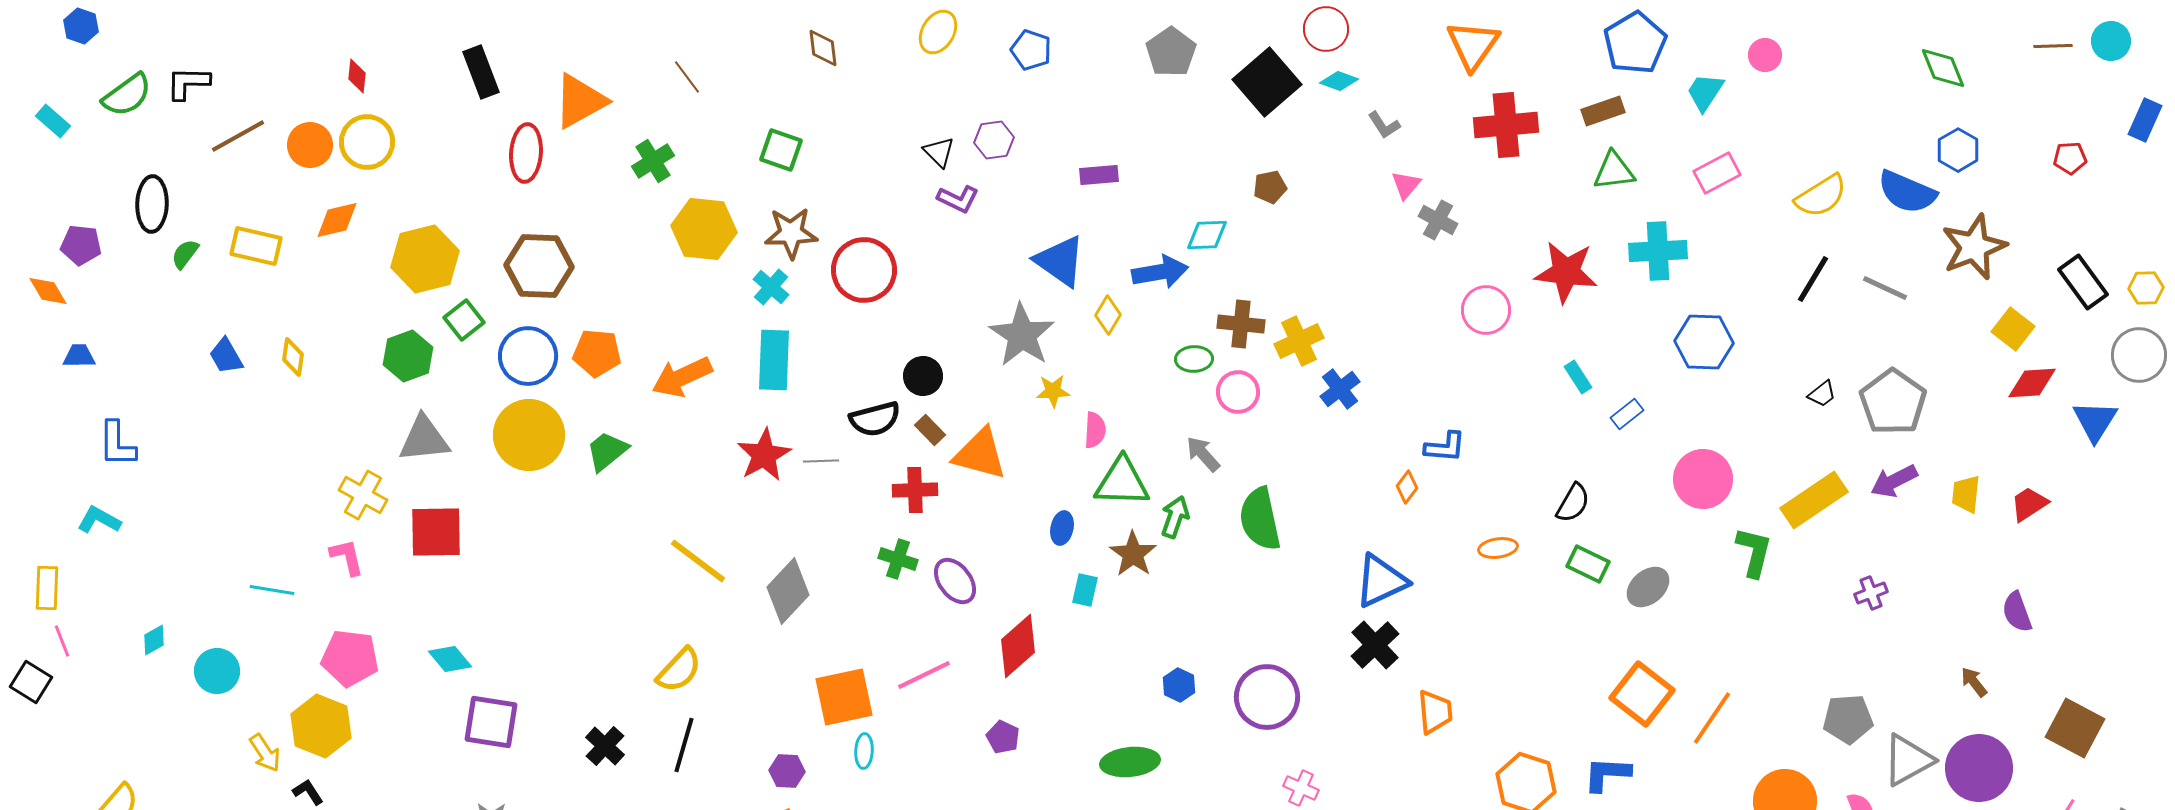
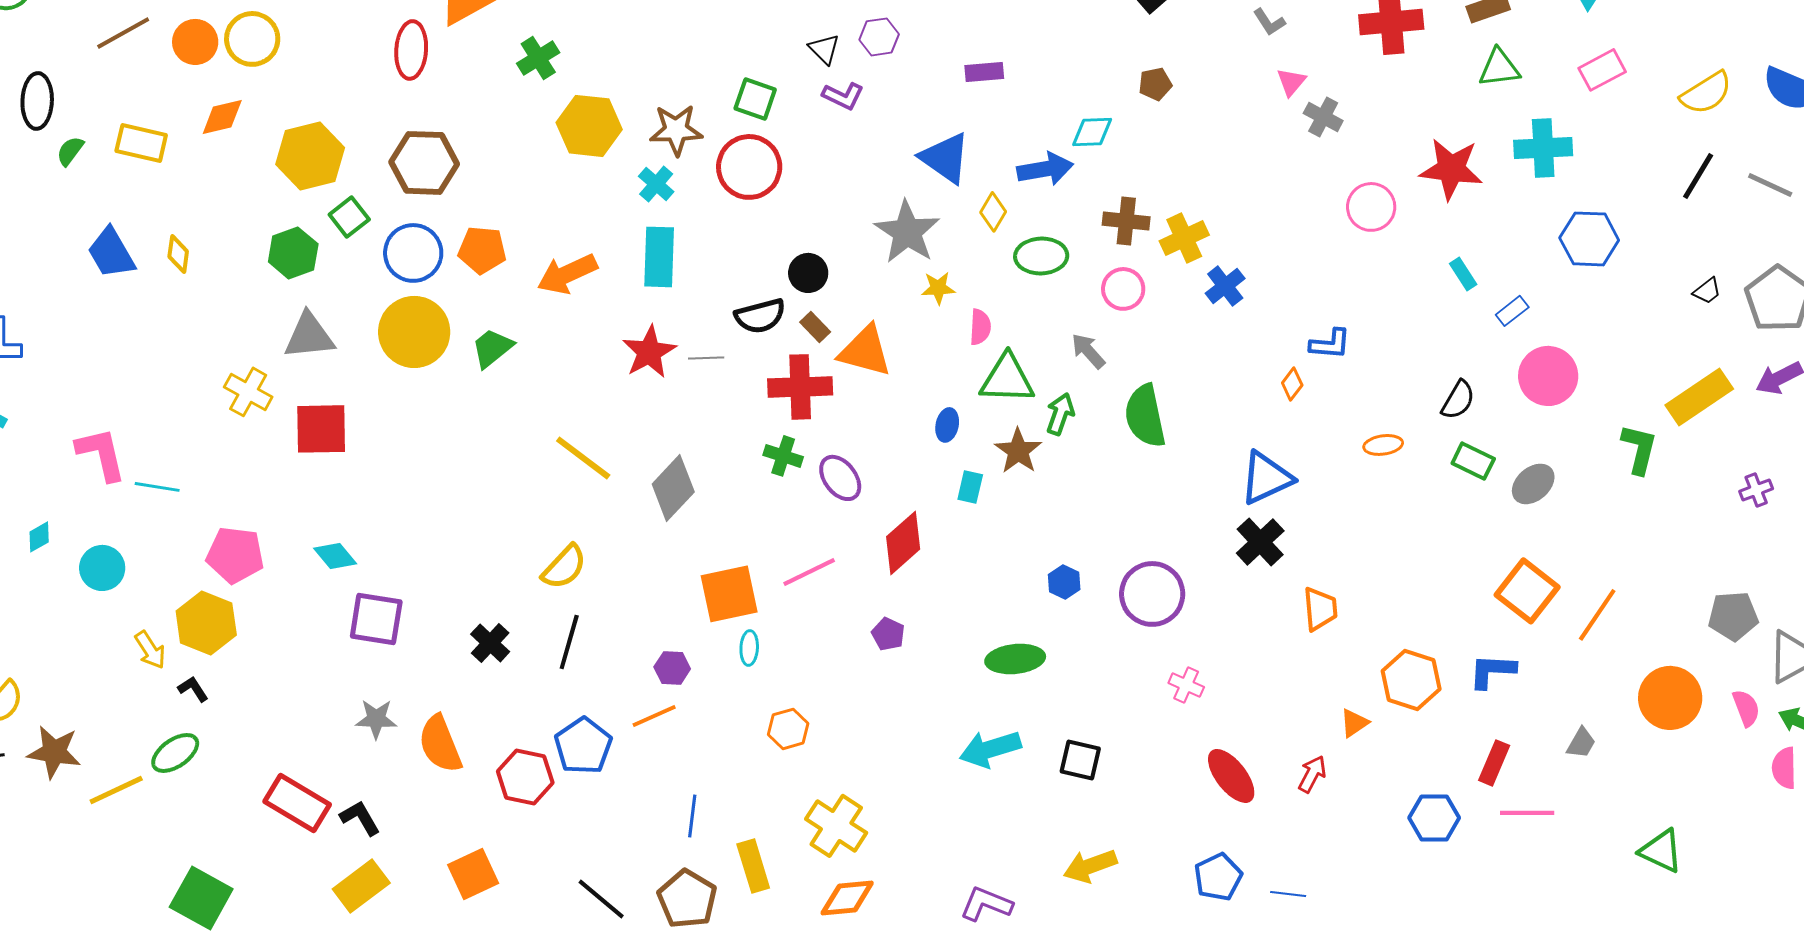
green square: (781, 150) -> (755, 99), moved
blue trapezoid: (226, 356) -> (111, 253), size x1.4
green ellipse: (1194, 359) -> (1041, 256), moved, size x1.4
pink circle: (1703, 479) -> (1548, 376), moved
red cross: (915, 490) -> (800, 387), size x1.4
pink L-shape: (347, 557) -> (101, 454), moved, size x1.5

